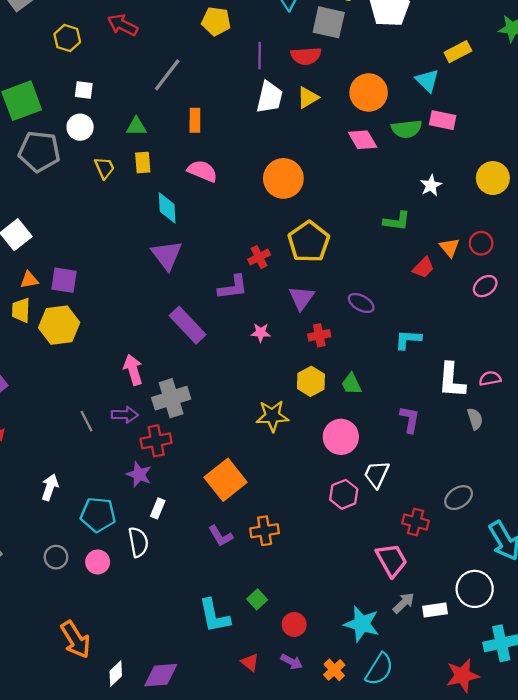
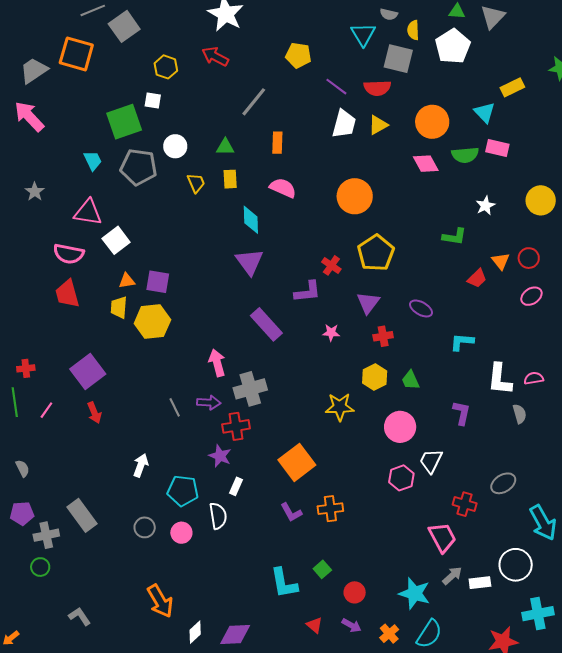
purple line: (260, 55) -> (336, 87), turned -55
white square: (84, 90) -> (153, 100), moved
red cross: (259, 257) -> (331, 265), turned -30

